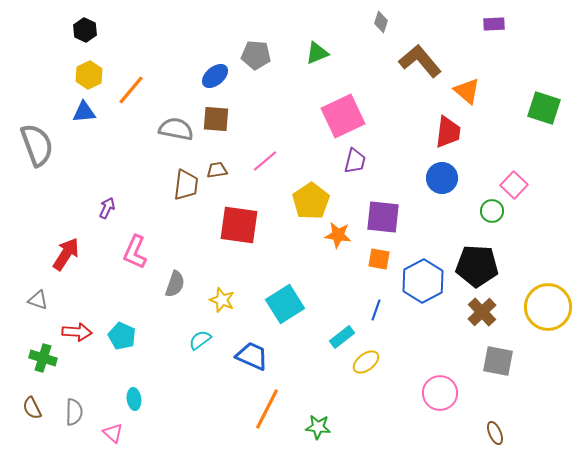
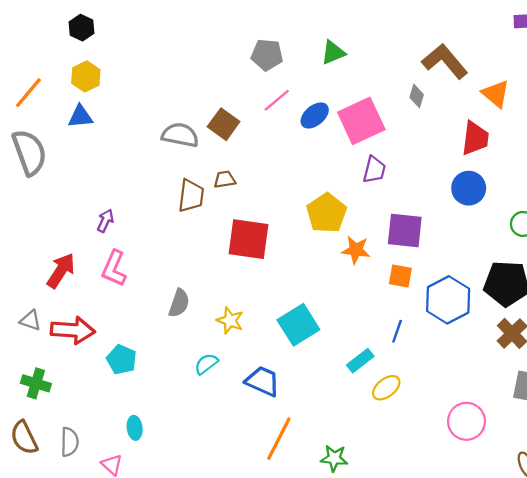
gray diamond: (381, 22) -> (417, 96), moved
blue ellipse: (215, 76) -> (315, 115), moved
orange line: (131, 90) -> (28, 93), moved
brown square: (216, 119) -> (224, 124), turned 32
pink line: (265, 161) -> (277, 100), moved
pink L-shape: (135, 252) -> (114, 268), moved
red arrow: (77, 332) -> (73, 330), moved, size x1.4
brown semicircle: (32, 408) -> (24, 438), size x1.4

